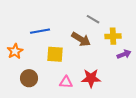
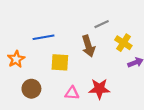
gray line: (93, 19) -> (102, 24), turned -56
yellow cross: (113, 36) -> (123, 43), turned 35
brown arrow: (81, 39) -> (88, 46), turned 42

